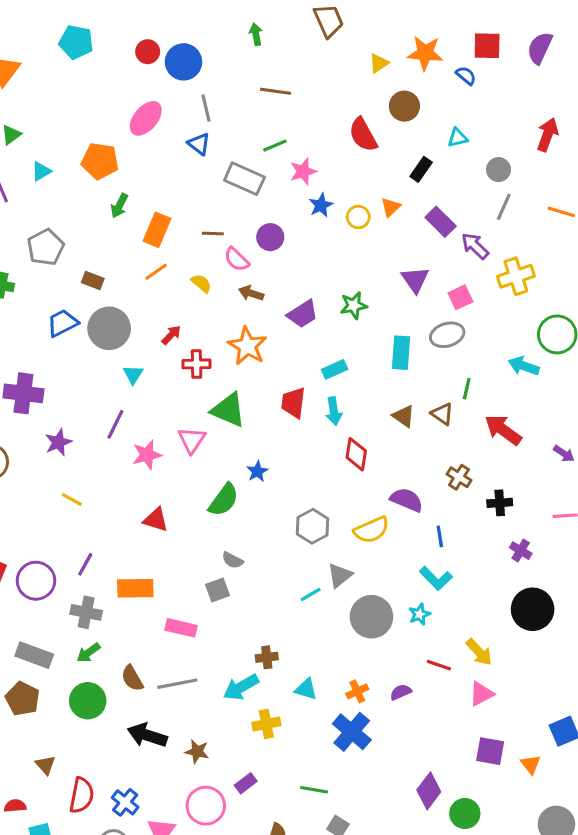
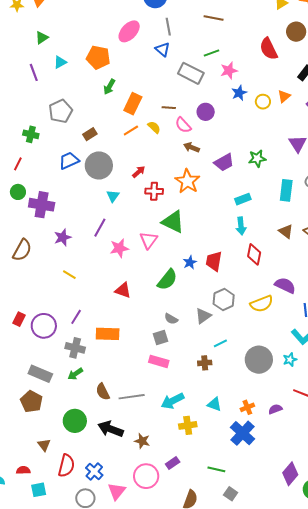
brown rectangle: (93, 281) -> (90, 134), turned -56
yellow semicircle: (201, 283) -> (154, 127), moved
red trapezoid: (293, 403) -> (214, 261), moved
gray triangle: (340, 575) -> (203, 316), moved
pink rectangle: (181, 628) -> (159, 361), moved
brown cross: (267, 657) -> (205, 363), moved
green circle: (88, 701) -> (75, 421), moved

